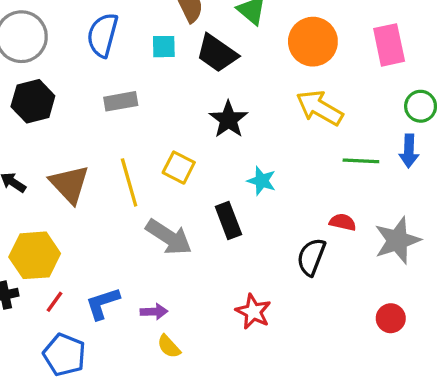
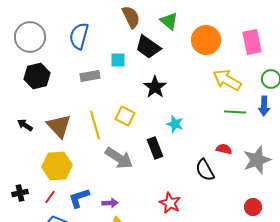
cyan square: (164, 47) -> (118, 60), moved
yellow arrow: (320, 108) -> (227, 80), moved
yellow hexagon: (35, 255) -> (57, 166), moved
black semicircle: (311, 257) -> (205, 170), turned -50

